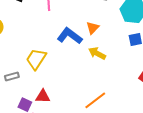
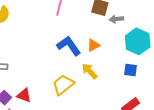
yellow trapezoid: (36, 59) -> (63, 85), moved

